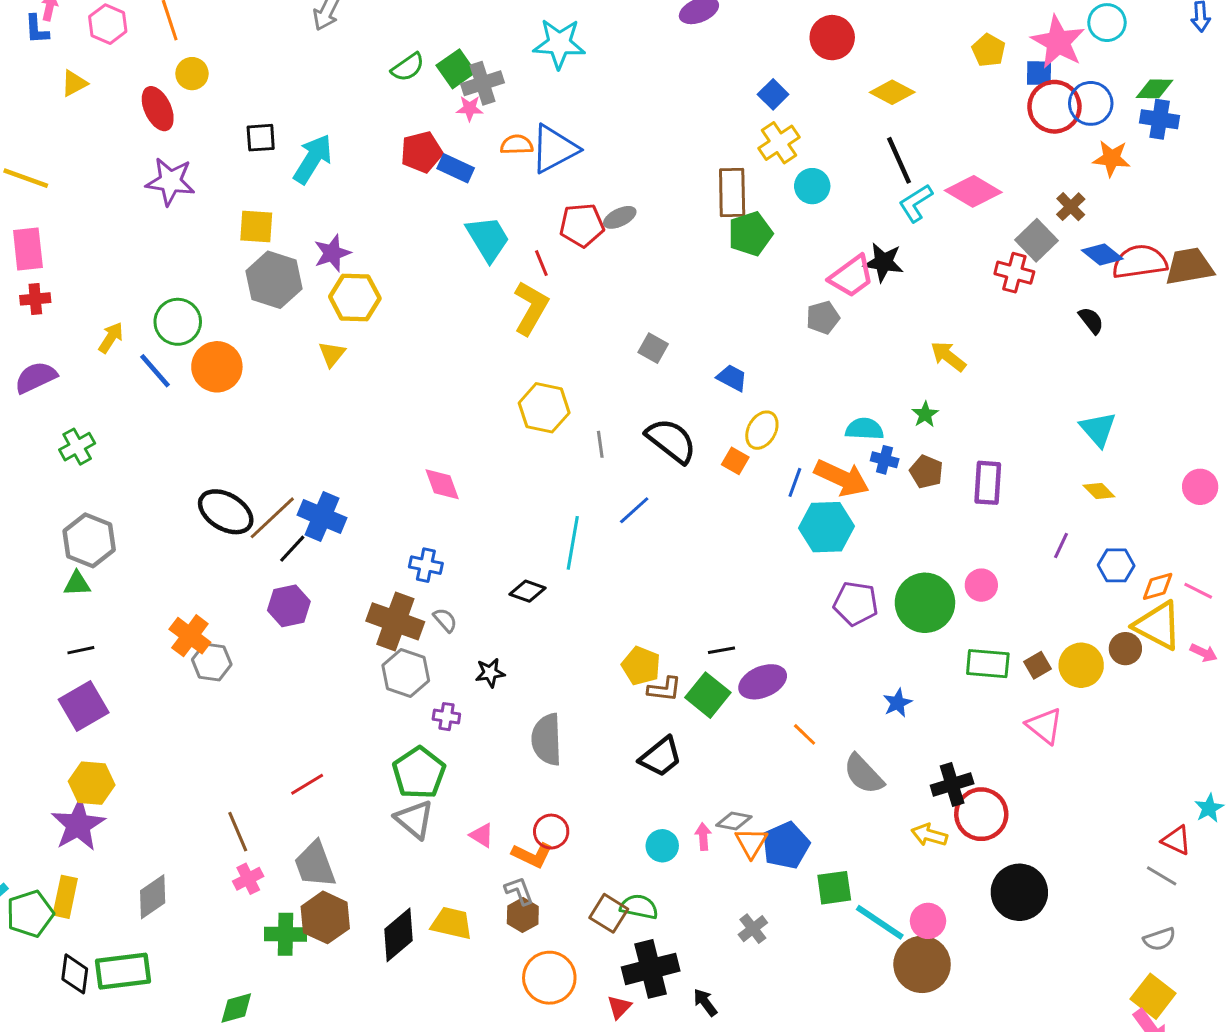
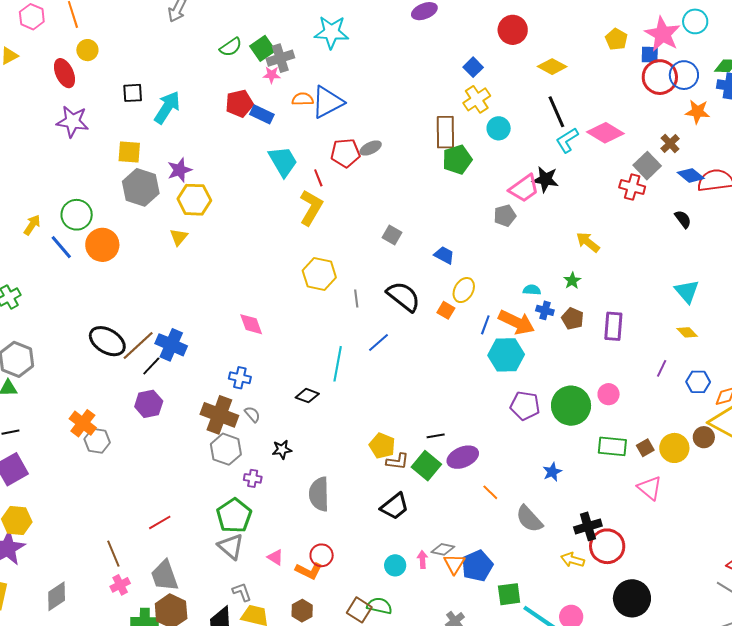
cyan semicircle: (864, 429) -> (532, 290), size x0.7
gray L-shape: (519, 891) -> (242, 592), moved

